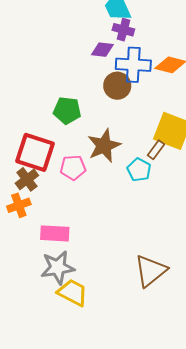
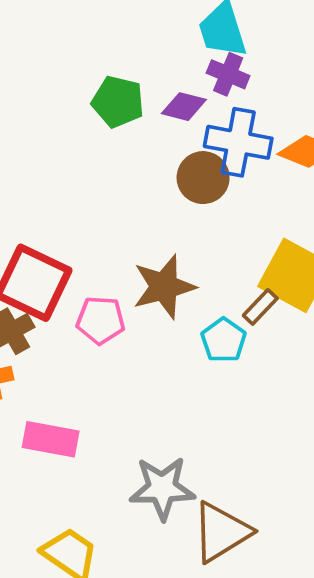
green pentagon: (67, 110) -> (118, 102), moved
gray star: (58, 267) -> (162, 488), moved

